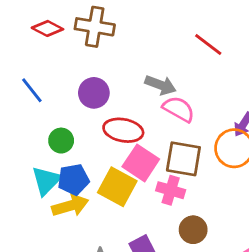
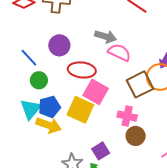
blue line: (32, 90) -> (29, 58), moved
brown square: (183, 159) -> (140, 84), moved, turned -32
pink cross: (171, 190) -> (127, 116), moved
yellow arrow: (70, 206) -> (49, 125), turned 40

